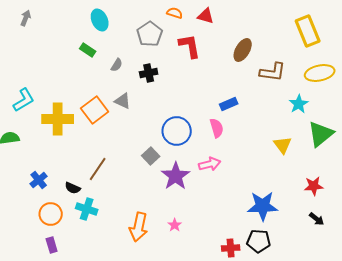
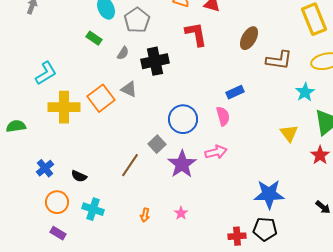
gray pentagon: (150, 34) -> (137, 20), moved
black cross: (149, 73) -> (155, 61), size x1.5
cyan L-shape: (24, 100) -> (46, 73), moved
brown line: (98, 169) -> (130, 165), moved
red star: (314, 186) -> (320, 155), moved, turned -30
cyan cross: (87, 209) -> (93, 209), moved
orange arrow: (139, 227) -> (145, 215), size x0.5
purple rectangle: (52, 245) -> (58, 233), turned -42

